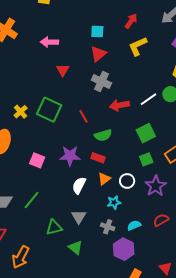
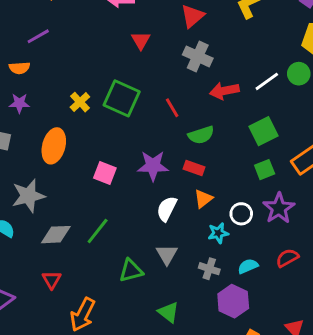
white circle: (127, 181) -> (241, 214), moved
green triangle: (75, 248) -> (168, 312), moved

